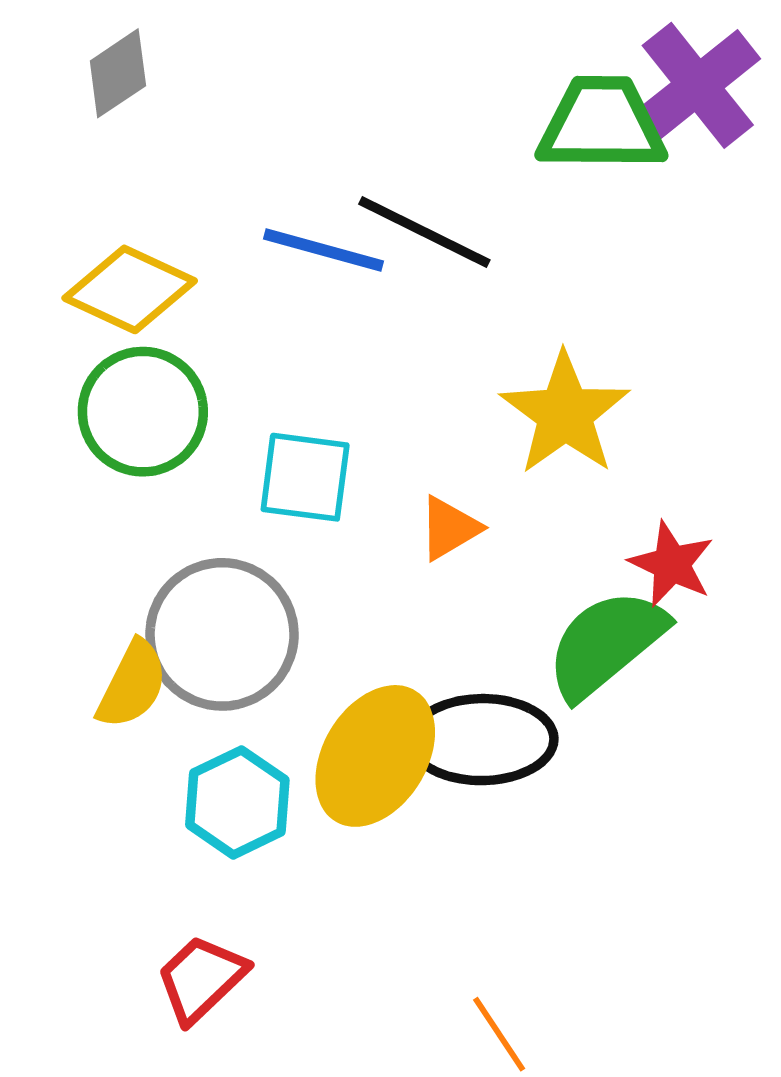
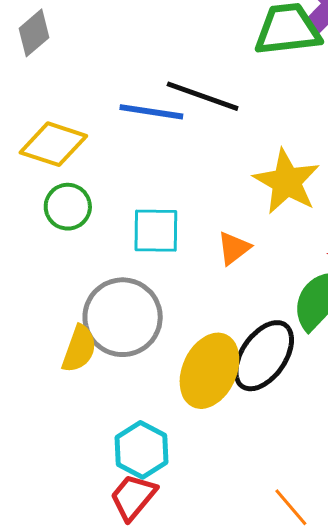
green circle: (143, 412) -> (68, 207), size x0.7
black ellipse: (482, 740) -> (264, 356), turned -48
cyan hexagon: (237, 802) -> (141, 450), moved

